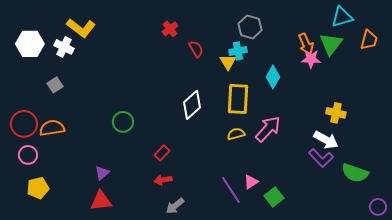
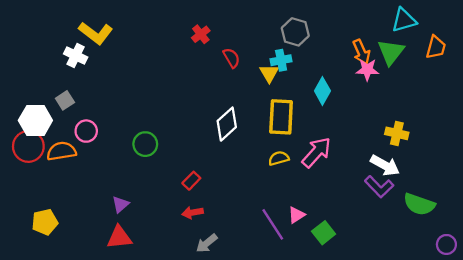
white hexagon: (30, 44) -> (35, 120), moved
pink circle: (28, 155) -> (86, 131), moved

